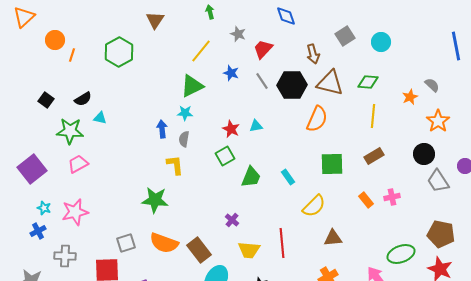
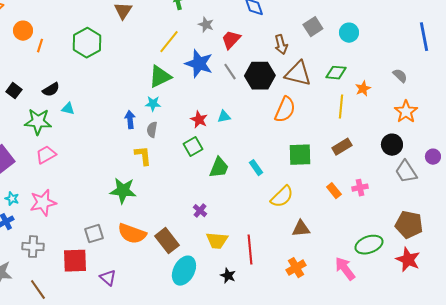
blue star: (231, 73) -> (199, 64), size x1.8
orange star: (410, 97) -> (363, 89), moved
red line: (282, 243) -> (250, 250), moved

